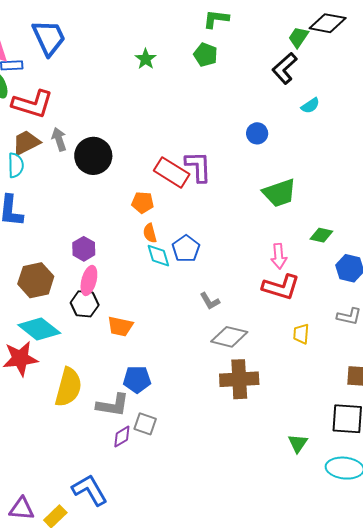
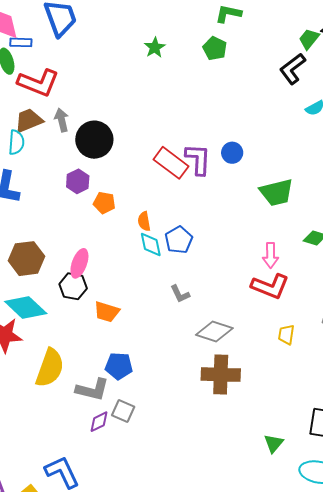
blue circle: (257, 133) -> (232, 153), moved
orange pentagon: (143, 203) -> (104, 203), moved
purple hexagon: (84, 249) -> (78, 181), moved
gray L-shape: (210, 301) -> (180, 294), moved

